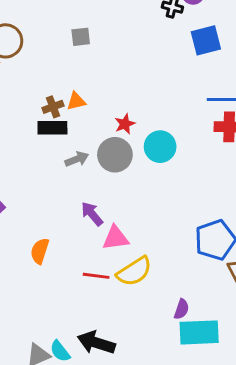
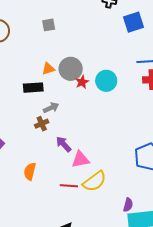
brown cross: (53, 107) -> (42, 124), moved
cyan circle: (160, 147) -> (106, 81), moved
gray circle: (115, 155) -> (71, 69), moved

